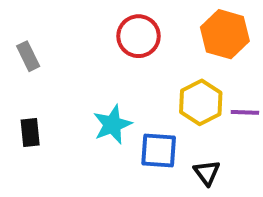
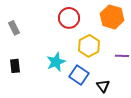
yellow hexagon: (201, 102) -> (89, 46), moved
blue square: (159, 151) -> (79, 75), turned 30

